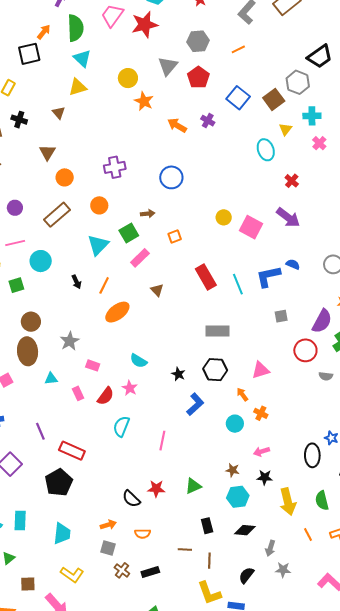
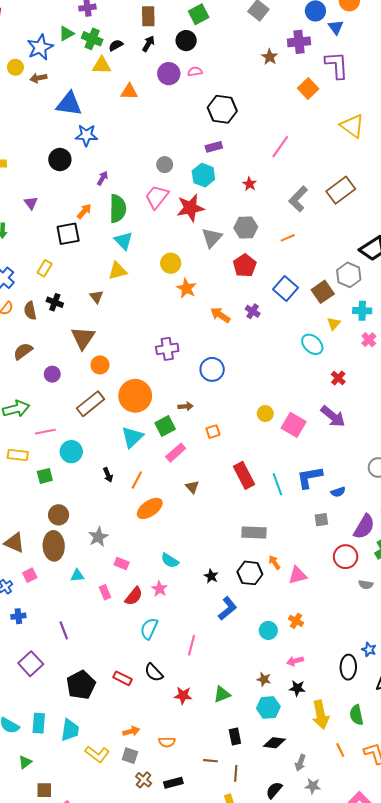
gray triangle: (168, 66) -> (212, 238), moved
cyan ellipse: (266, 150) -> (312, 344), turned -30
brown triangle: (47, 152) -> (83, 338), size x1.4
purple cross: (115, 167) -> (167, 349), moved
orange circle: (99, 205) -> (135, 396), size x1.8
purple circle: (15, 208) -> (52, 374), moved
blue semicircle: (293, 264) -> (338, 492), moved, turned 136
orange arrow: (242, 394) -> (274, 562), moved
red rectangle: (72, 451) -> (123, 678), moved, size x0.7
black semicircle: (131, 499) -> (154, 673), moved
cyan trapezoid: (62, 533) -> (70, 730), moved
yellow L-shape: (72, 575) -> (97, 754), moved

